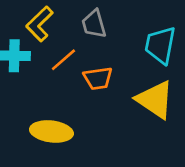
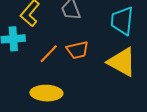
orange line: (63, 60) -> (49, 54), moved

